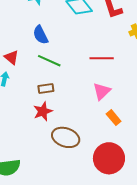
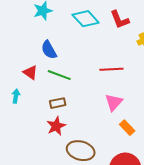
red triangle: (11, 57) -> (30, 72), moved

